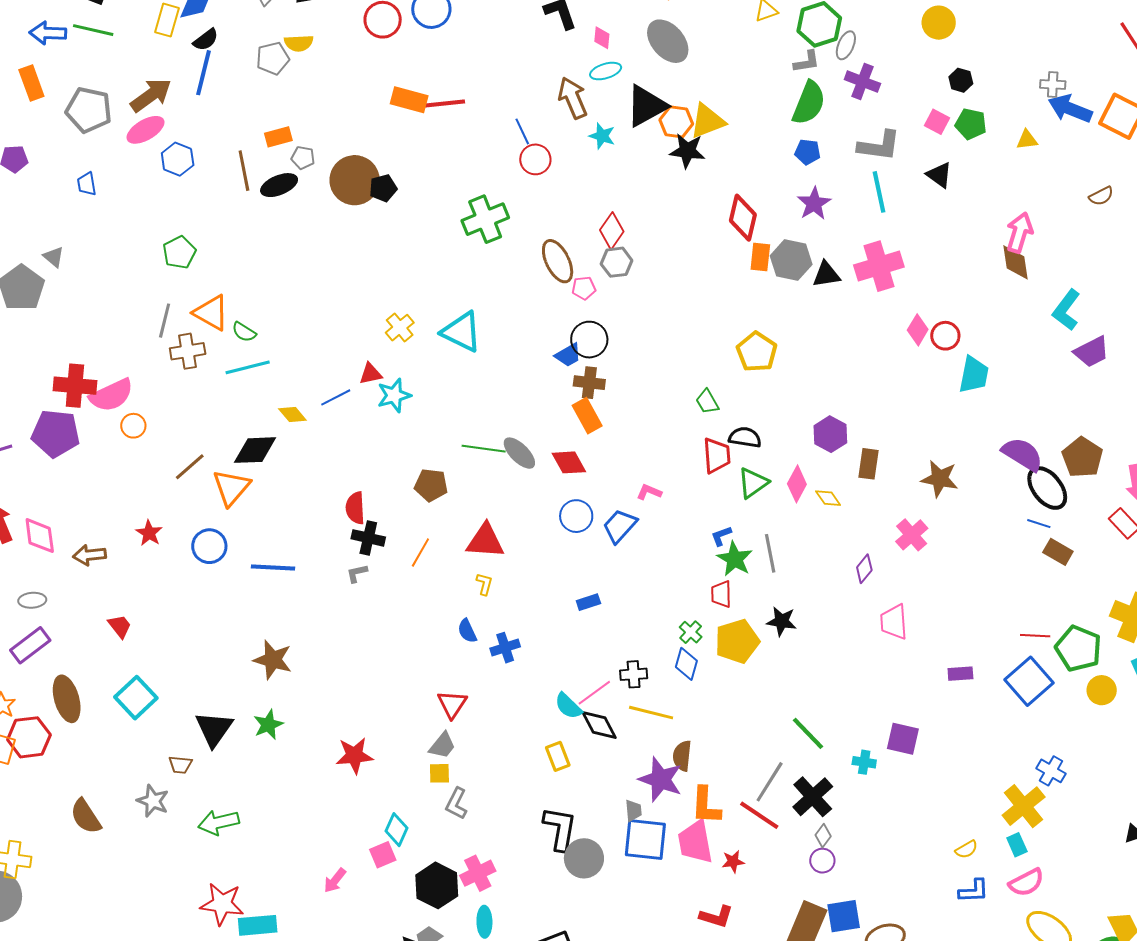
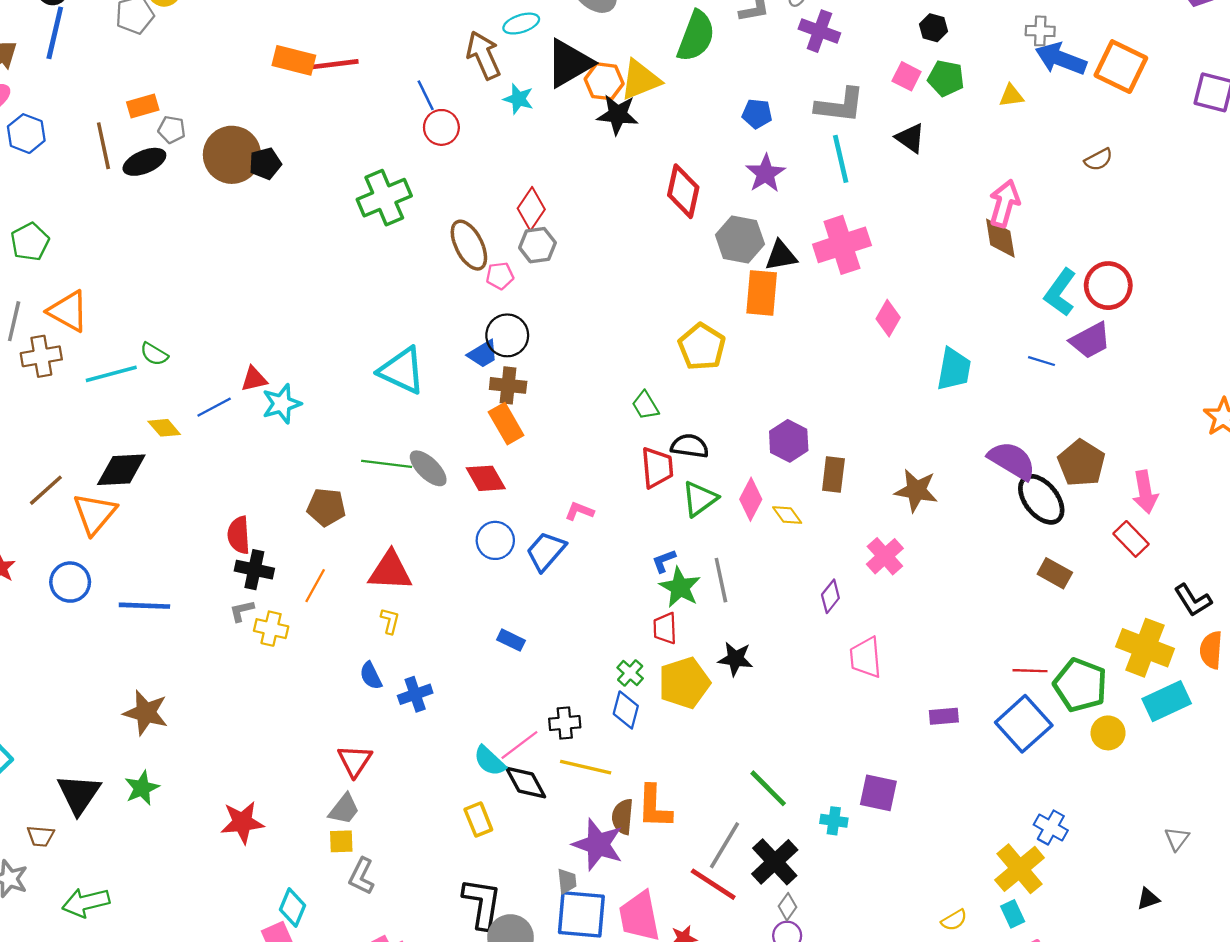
green semicircle: (809, 103) -> (696, 36), moved
orange rectangle: (760, 257) -> (762, 293), moved, size x1.4
yellow cross: (400, 328) -> (271, 629), moved, turned -36
green semicircle: (244, 332) -> (154, 354), moved
cyan triangle: (462, 332) -> (402, 371), moved
red circle: (945, 336) -> (1108, 286), moved, size x1.4
blue line: (1039, 524) -> (1042, 361), moved
blue rectangle: (588, 602) -> (511, 640), turned 45
orange L-shape: (706, 806) -> (654, 807), moved

